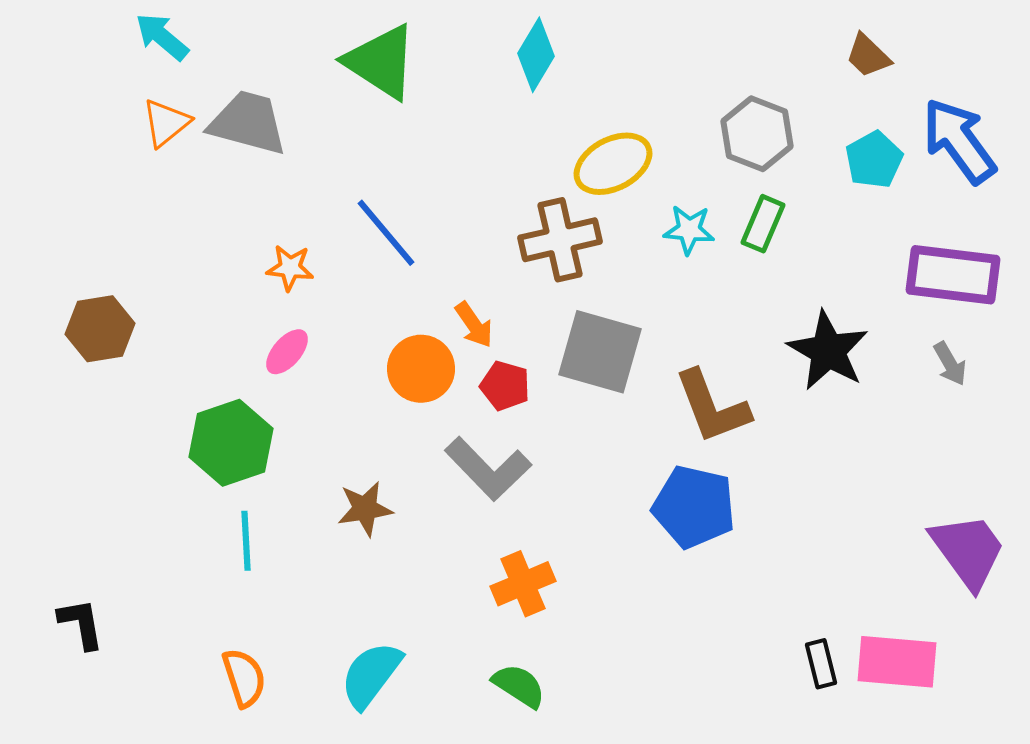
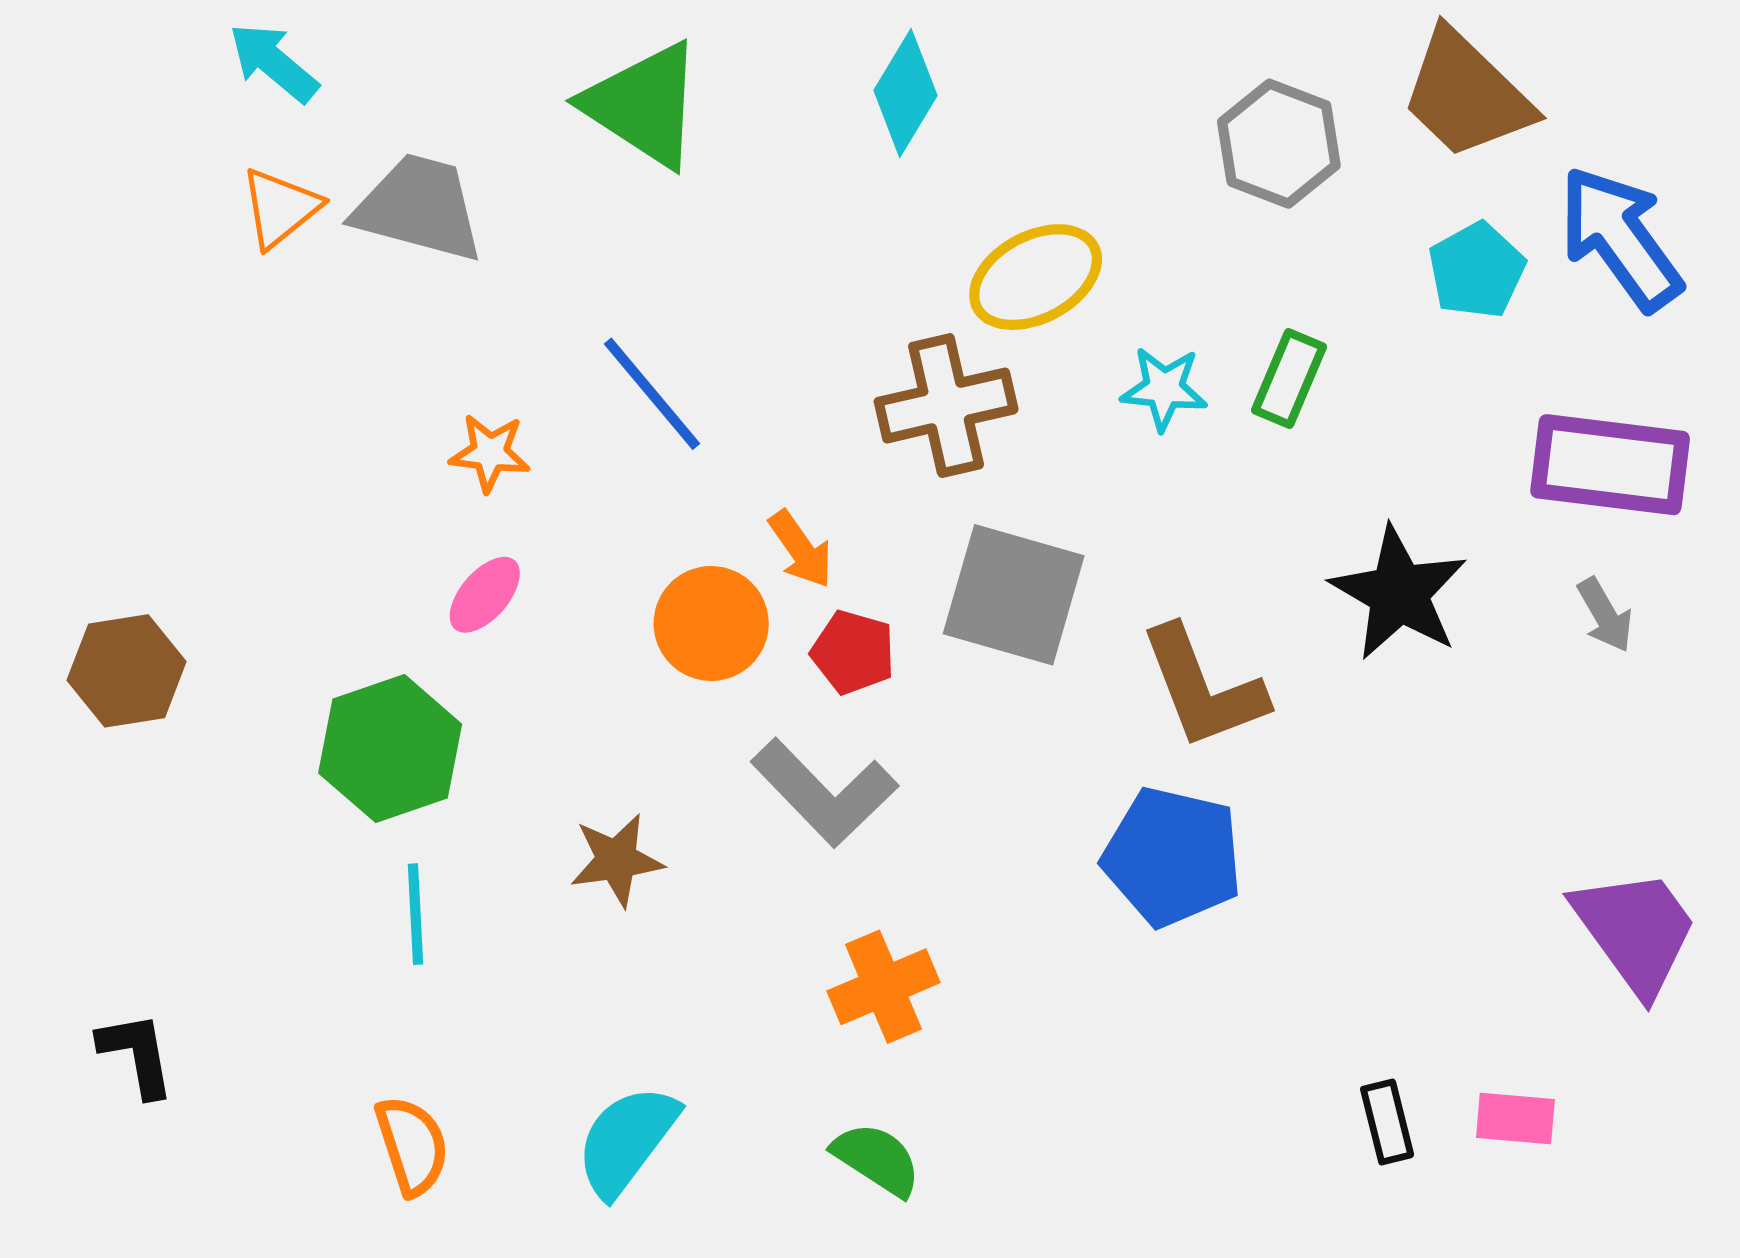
brown trapezoid: (868, 56) -> (1466, 95), size x1.8
gray hexagon: (757, 134) -> (1279, 144), moved
brown hexagon: (100, 329) -> (127, 671), moved
pink rectangle: (897, 662) -> (1515, 1119), size x0.6

